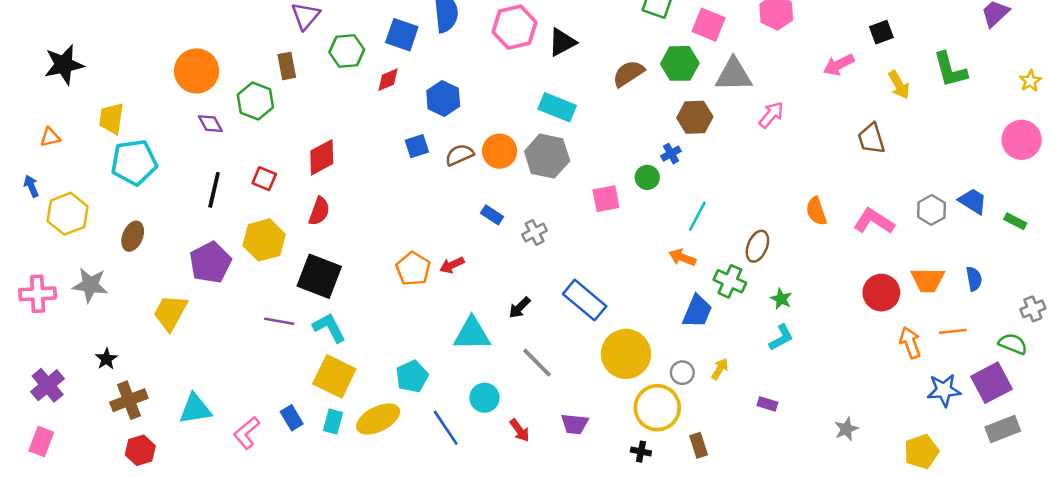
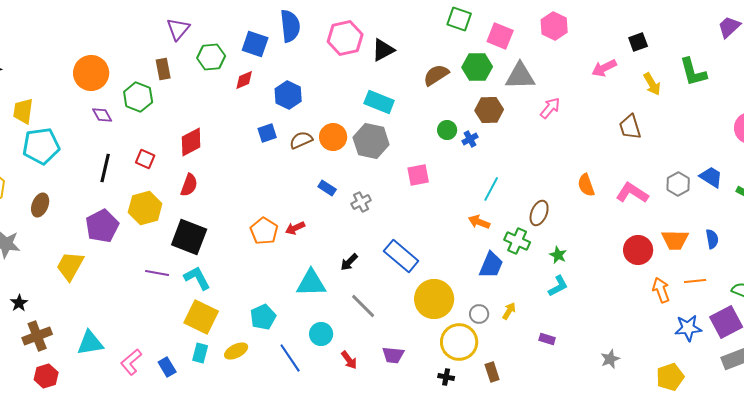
green circle: (647, 177) -> (447, 130), moved
blue rectangle: (292, 418) -> (167, 367), moved
yellow ellipse: (378, 419) -> (236, 351), size x0.7

